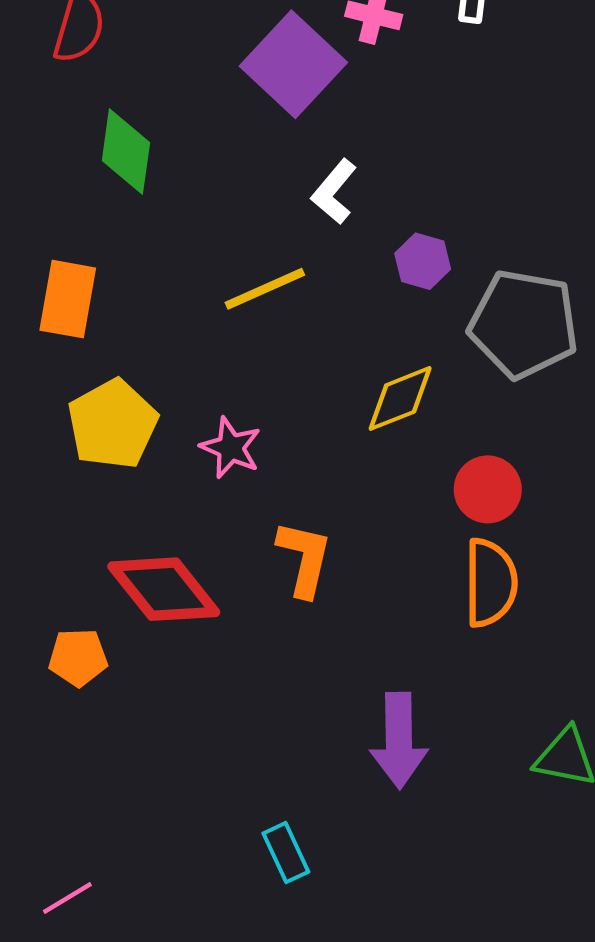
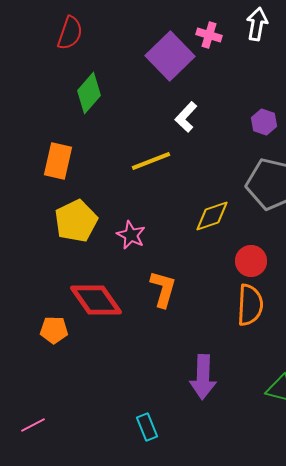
green diamond: (126, 152) -> (89, 93), turned 30
purple hexagon: (423, 261) -> (264, 122), moved
pink line: (67, 898) -> (33, 425), moved

